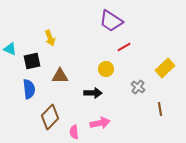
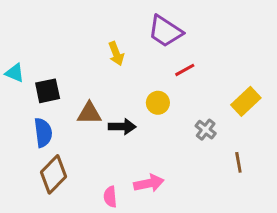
yellow arrow: (50, 38) -> (116, 54), moved
black arrow: (93, 93) -> (122, 127), moved
brown diamond: (50, 117) -> (53, 174), moved

